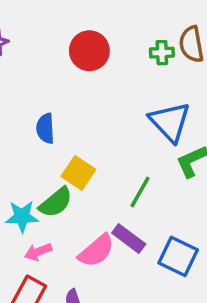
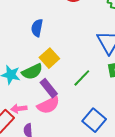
purple rectangle: (129, 239) -> (49, 88), moved
pink arrow: (38, 252) -> (19, 109), moved

